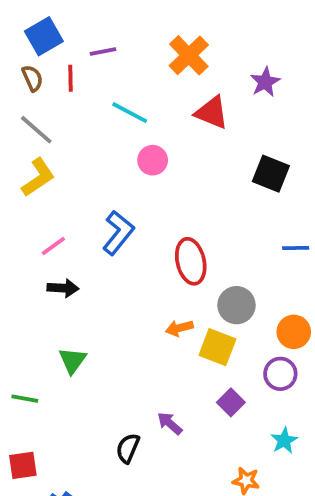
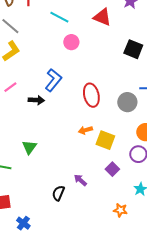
pink line: (53, 246) -> (10, 87), moved
black arrow: (63, 288) -> (36, 100), moved
gray circle: (236, 305) -> (127, 102), moved

